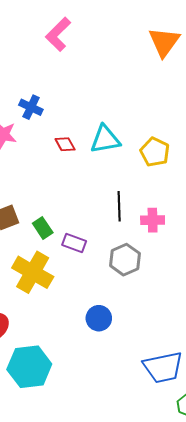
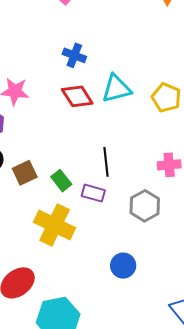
blue cross: (31, 107) -> (74, 55), moved
red diamond: (65, 144) -> (77, 96), size x1.5
black line: (119, 206) -> (106, 162), moved

